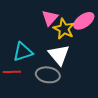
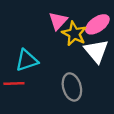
white triangle: (59, 55) -> (96, 51), moved
gray ellipse: (48, 75) -> (72, 87), moved, turned 65

